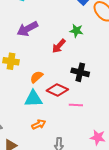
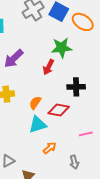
green star: (76, 31) -> (62, 48), size x1.5
pink line: (76, 105) -> (86, 134), moved

